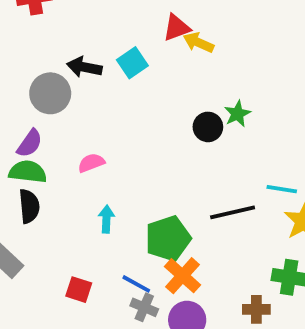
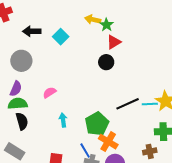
red triangle: (177, 28) -> (114, 42), moved
black arrow: (84, 67) -> (32, 31), moved
green star: (237, 114) -> (107, 25), moved
cyan line: (282, 189) -> (150, 104), moved
blue line: (136, 284) -> (85, 151), turned 42

